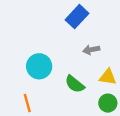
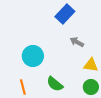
gray arrow: (91, 50) -> (77, 42), turned 40
green semicircle: (75, 84) -> (55, 84), moved

